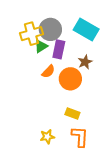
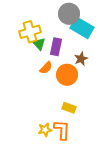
gray circle: (50, 29) -> (69, 14), moved
green triangle: (41, 46) -> (39, 44), turned -40
orange L-shape: (80, 137) -> (62, 130), moved

